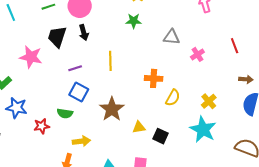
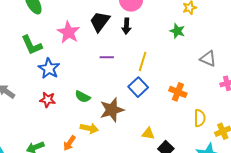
blue square: (79, 92) -> (138, 87), moved
yellow semicircle: (173, 98) -> (200, 118), moved, turned -48
blue star: (16, 108) -> (49, 68), moved
brown star: (112, 109) -> (112, 110), moved
red star: (42, 126) -> (48, 100), moved

